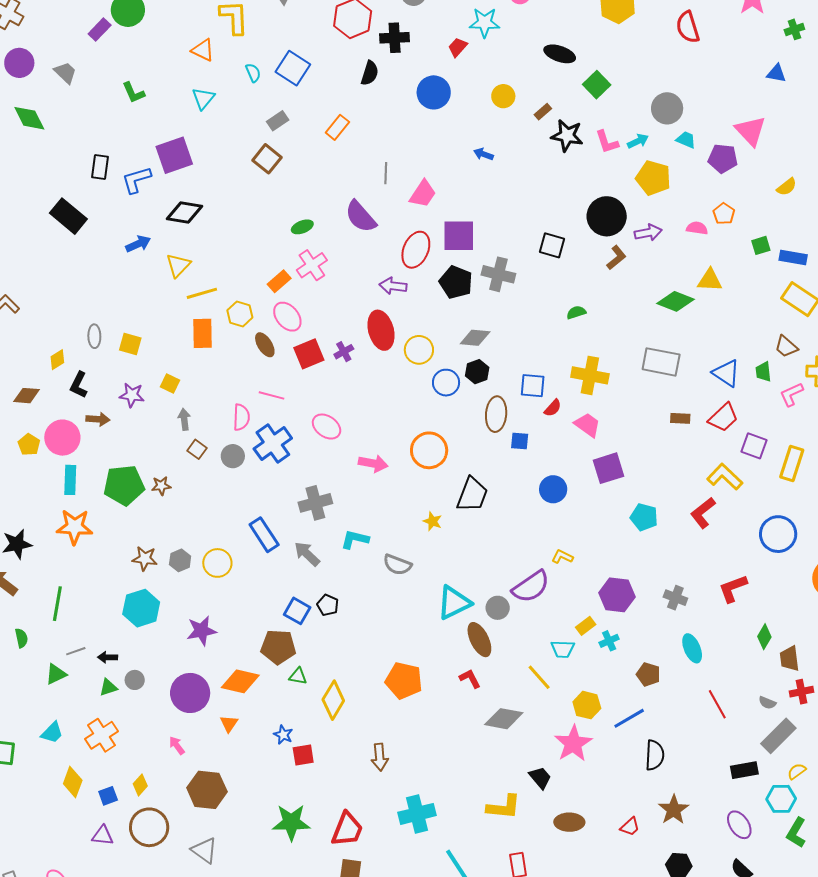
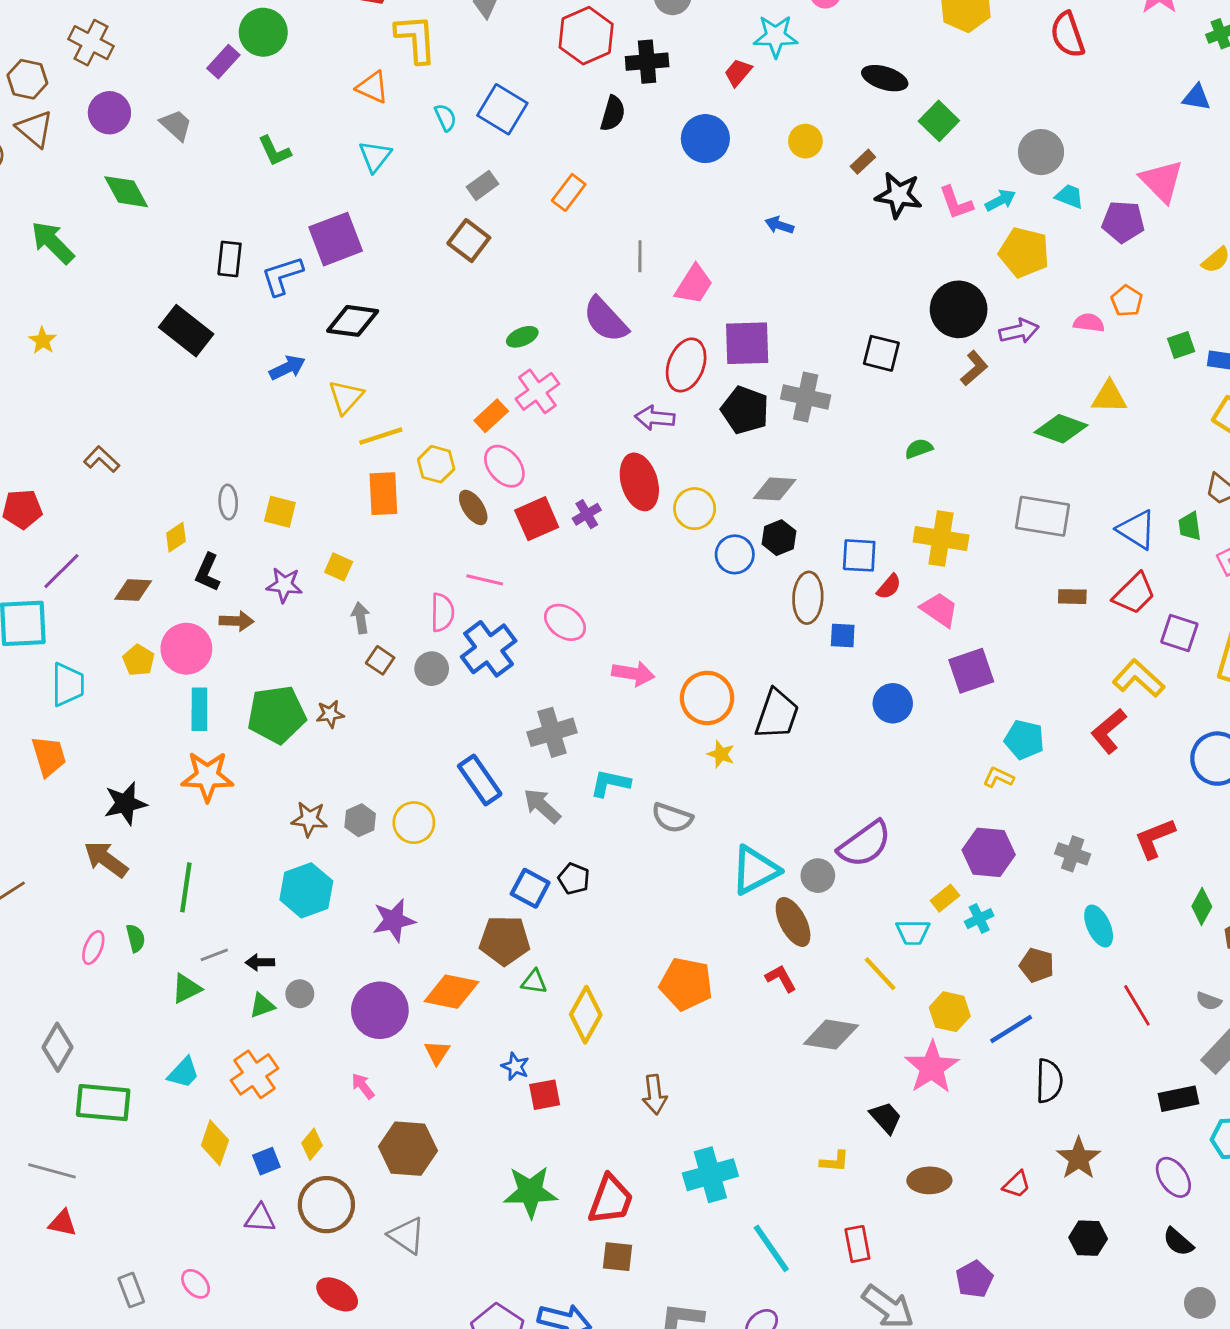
orange circle: (429, 450) -> (707, 698), moved
yellow L-shape: (562, 557) -> (998, 777), moved
yellow L-shape: (504, 807) -> (835, 1161), size x0.6

